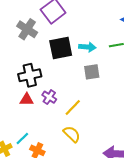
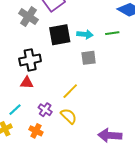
purple cross: (49, 97) -> (45, 110), moved
cyan line: (22, 139) -> (15, 110), moved

